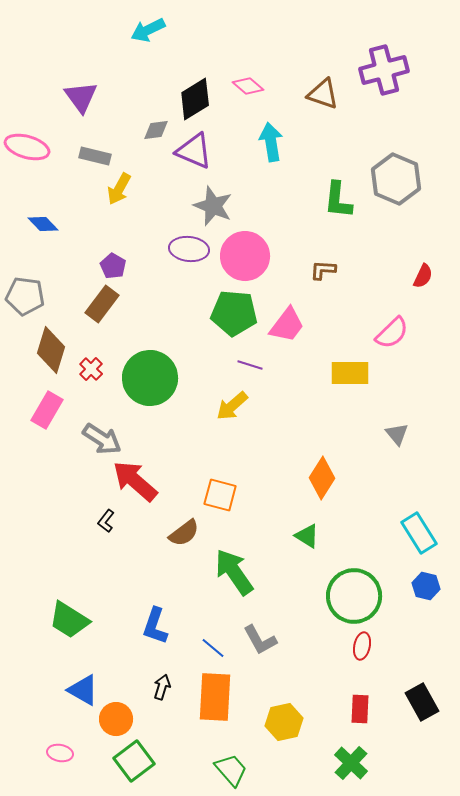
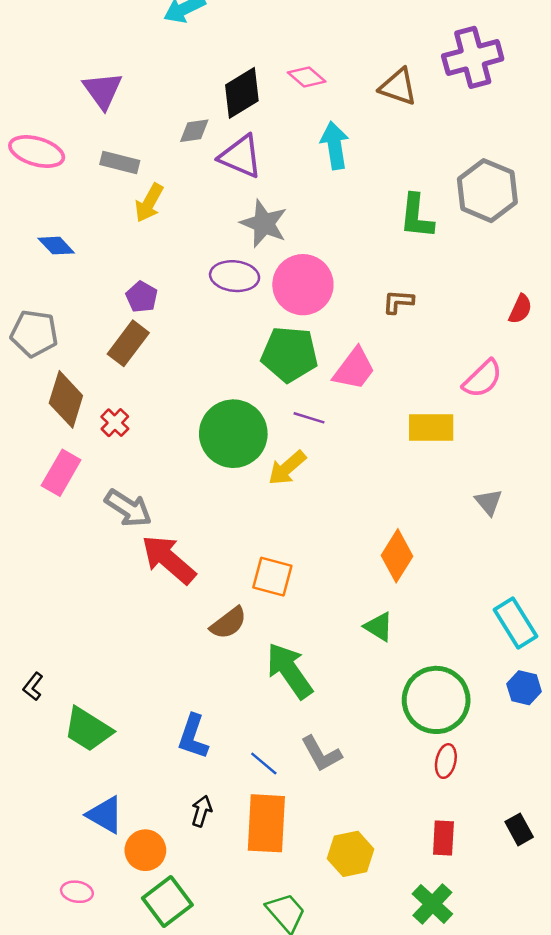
green circle: (150, 378) -> (233, 434), moved
black L-shape: (106, 521) -> (33, 687), moved
black rectangle: (422, 702) -> (519, 829), size x0.7

